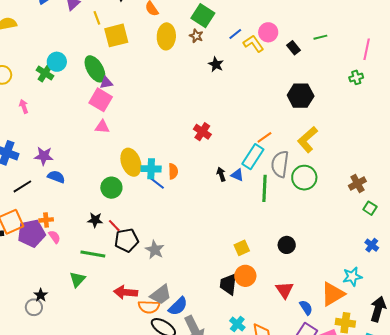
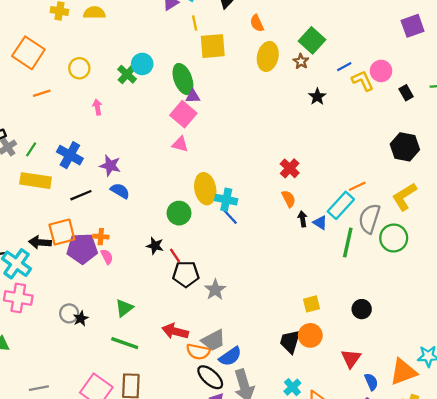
orange semicircle: (173, 171) -> (289, 199), moved, turned -35
green line: (93, 254) -> (125, 343), moved
gray circle: (34, 307) -> (69, 313), moved

